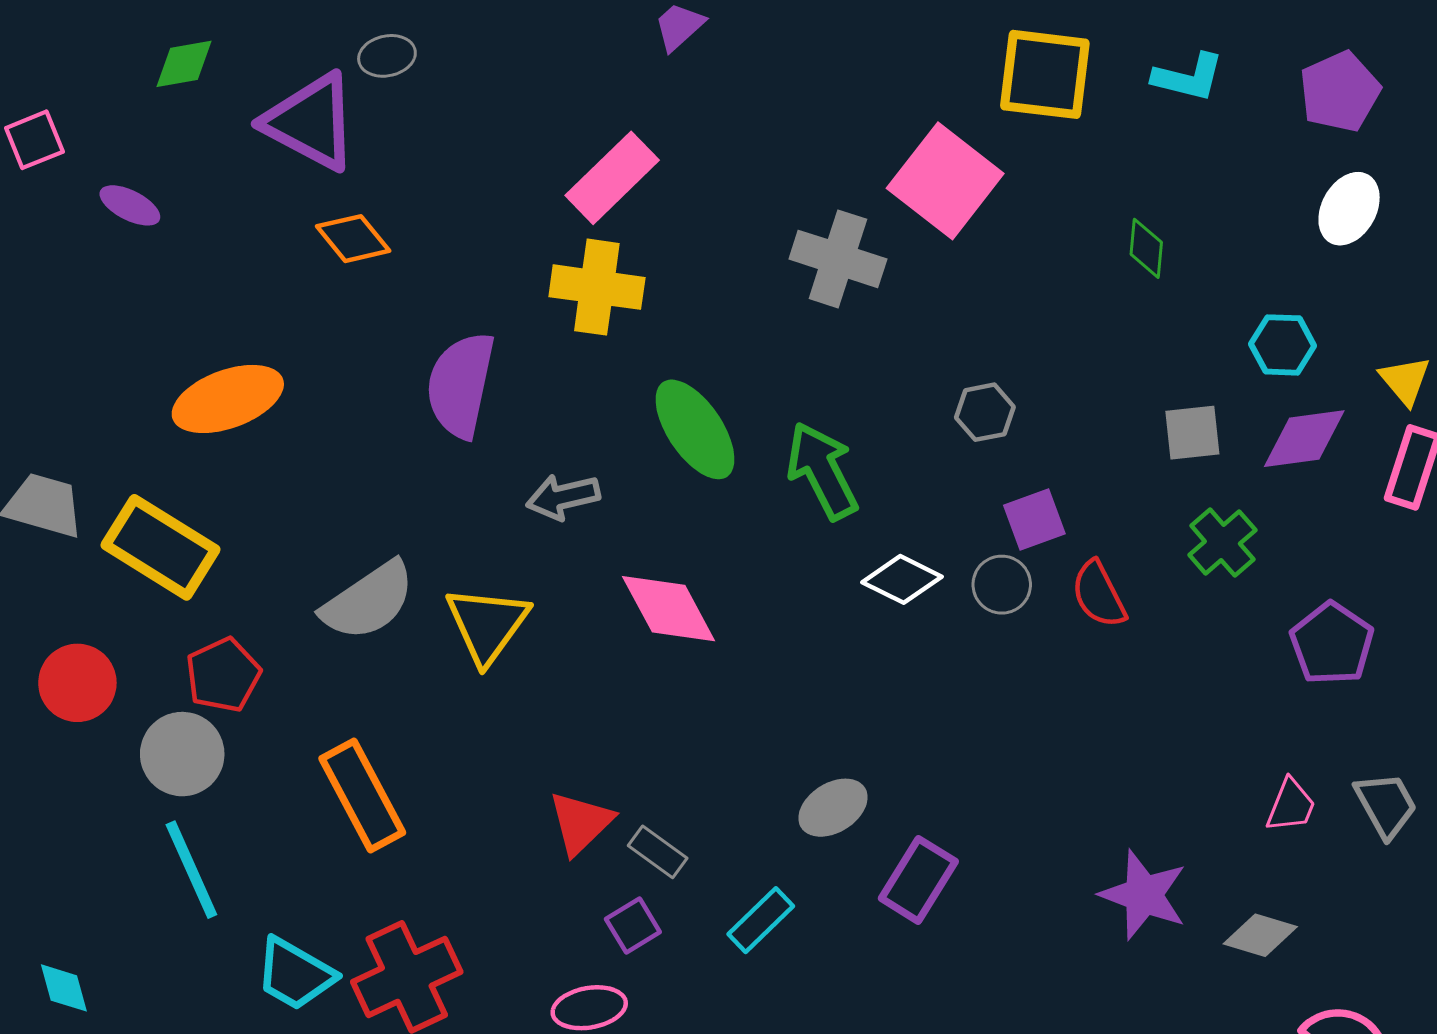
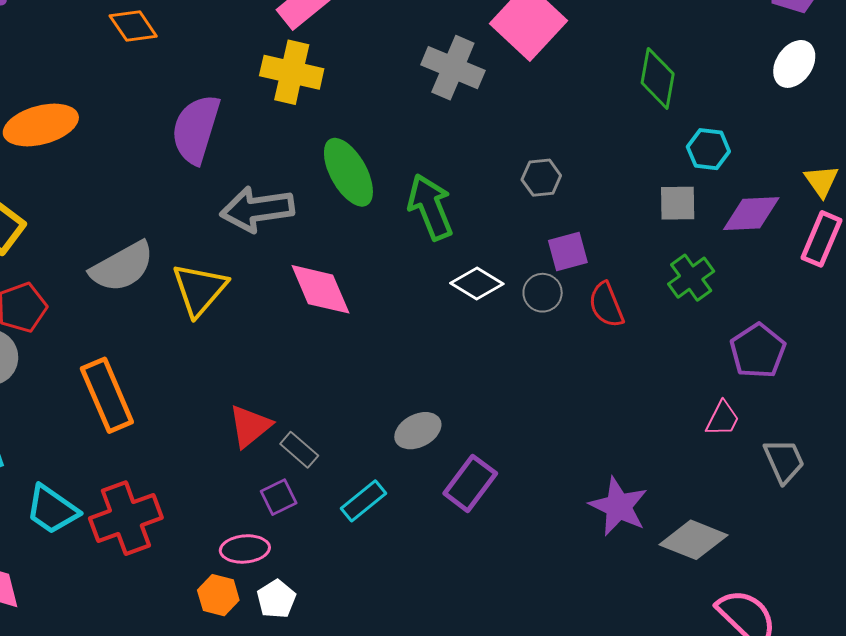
green diamond: (1146, 248) -> (658, 78), size x1.5
cyan hexagon: (1283, 345) -> (708, 149), moved
gray arrow: (563, 497) -> (257, 209), size x1.5
pink trapezoid: (1291, 805) -> (722, 419), moved
gray diamond: (1260, 935) -> (693, 540), size x1.4

